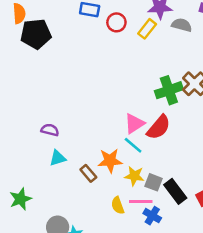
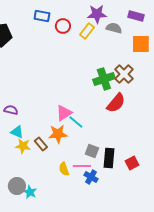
pink triangle: (134, 123) -> (64, 113), moved
red semicircle: (159, 127) -> (116, 103), moved
cyan triangle: (58, 158) -> (17, 132), turned 40
yellow star: (134, 176) -> (23, 146), moved
black rectangle: (175, 191) -> (109, 158), turned 42

